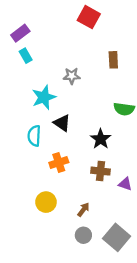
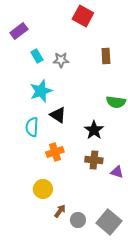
cyan rectangle: (26, 56) -> (37, 56), moved
gray star: (72, 76) -> (61, 60), moved
brown arrow: (83, 210) -> (60, 211), moved

